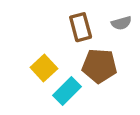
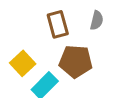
gray semicircle: (121, 23) -> (97, 20), turned -60

